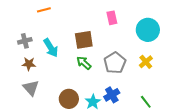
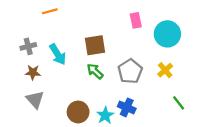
pink rectangle: (112, 18) -> (136, 20), moved
blue cross: (112, 95) -> (127, 107), turned -35
green line: (146, 102) -> (179, 103), moved

